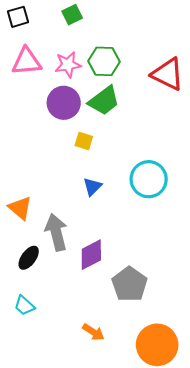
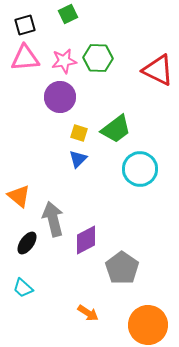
black square: (18, 17) -> (25, 25), moved
green trapezoid: (104, 101) -> (116, 129), moved
blue triangle: (92, 187) -> (78, 159), moved

